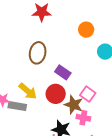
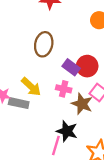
red circle: (56, 94) -> (87, 66), moved
pink cross: (83, 118) -> (64, 89), moved

